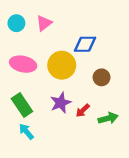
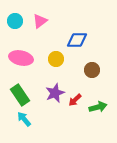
yellow circle: (62, 65) -> (56, 59), size x0.6

